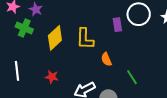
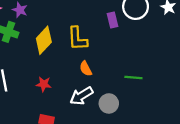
orange semicircle: (106, 59) -> (86, 69), moved
green line: (132, 77) -> (133, 78), turned -49

